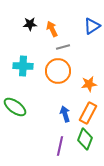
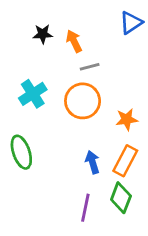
blue triangle: (92, 26) -> (131, 23), moved
cyan cross: (23, 66) -> (33, 94), turned -36
green ellipse: (15, 107) -> (21, 152), turned 35

